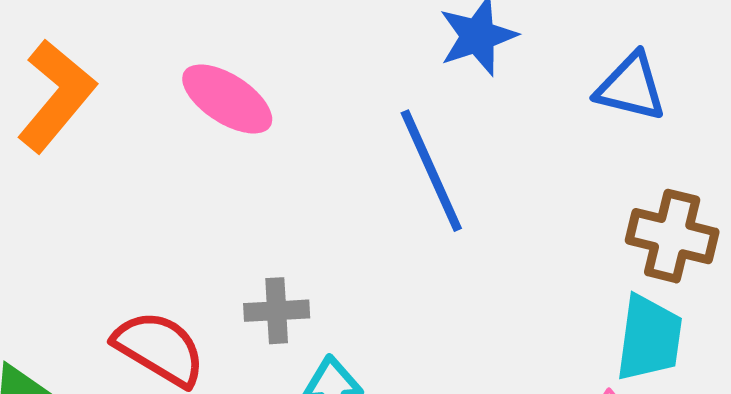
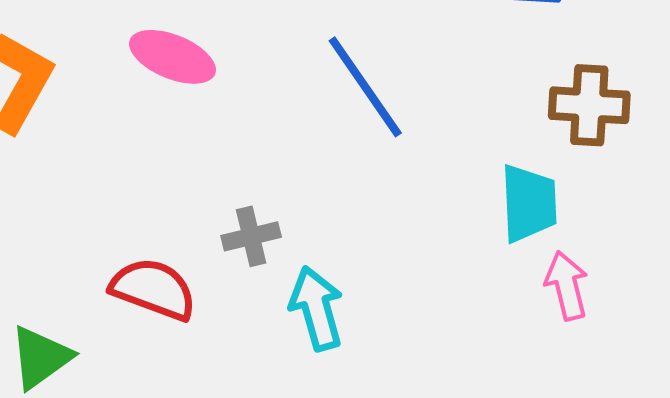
cyan trapezoid: (649, 338) -> (529, 203), moved

